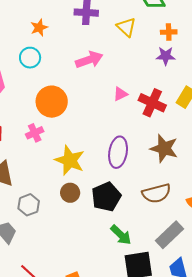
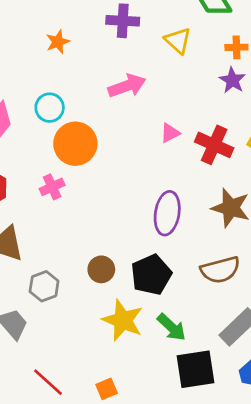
purple star: (166, 56) -> (232, 80), turned 30
cyan circle: (30, 58) -> (50, 108), moved
yellow star: (70, 160) -> (123, 320), moved

